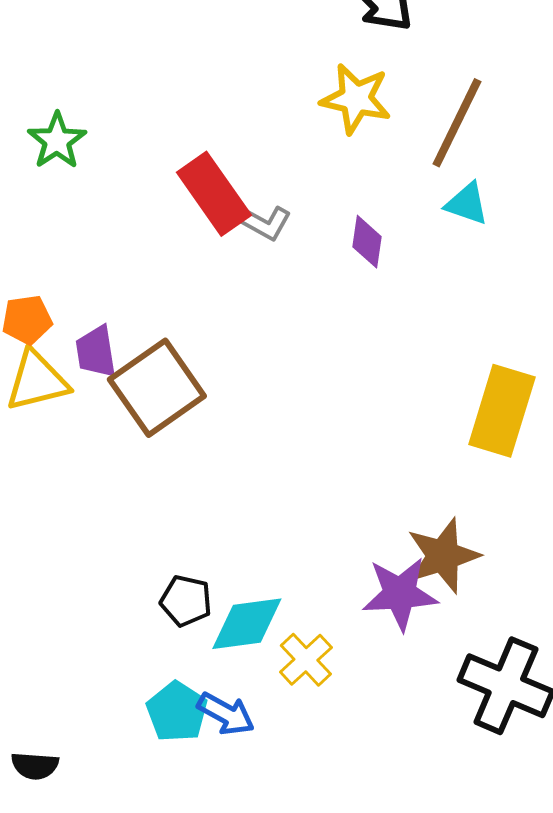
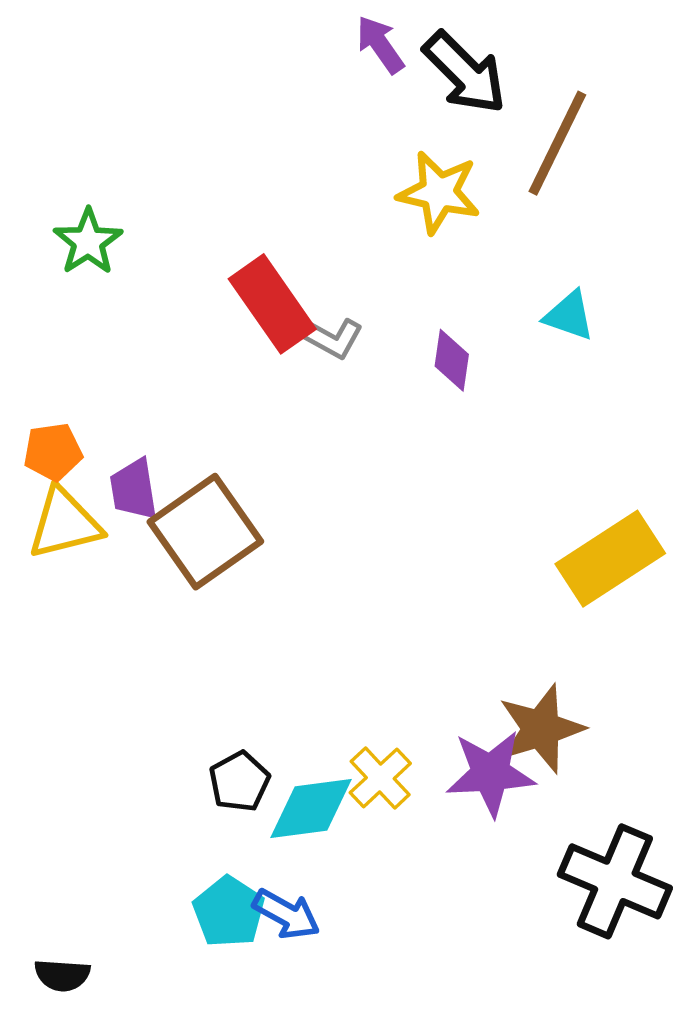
brown line: (457, 123) -> (557, 143), moved
yellow rectangle: (502, 411) -> (610, 559), turned 40
black pentagon: (186, 601) -> (239, 782), turned 30
yellow cross: (306, 660) -> (380, 778), moved

